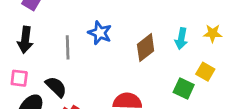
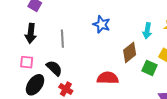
blue star: (100, 33) -> (102, 24), moved
brown diamond: (146, 48) -> (130, 52), moved

